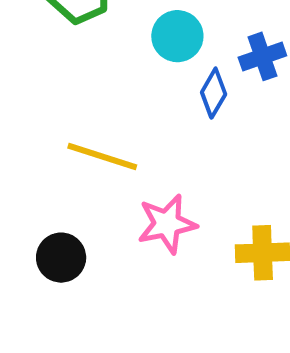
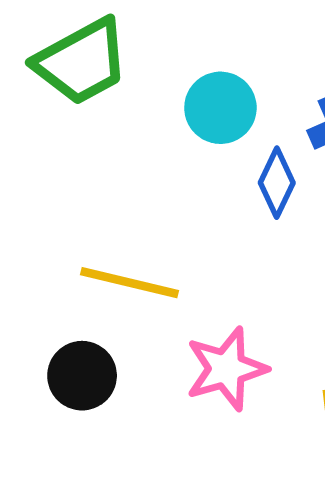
black circle: (61, 258) -> (82, 376), moved

